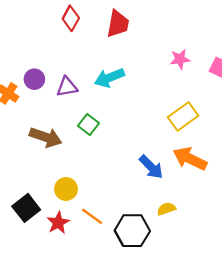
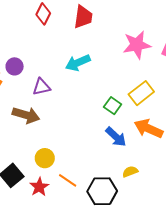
pink star: (180, 59) -> (137, 45), size x1.6
purple triangle: (67, 87) -> (41, 87), moved
green square: (88, 124) -> (113, 106), moved

